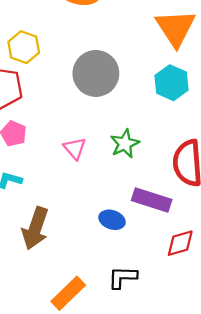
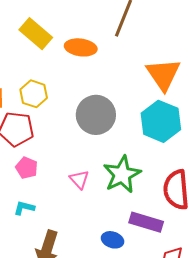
cyan hexagon: (172, 83) -> (161, 121), size x1.4
green star: (125, 144) -> (122, 174), size x1.5

